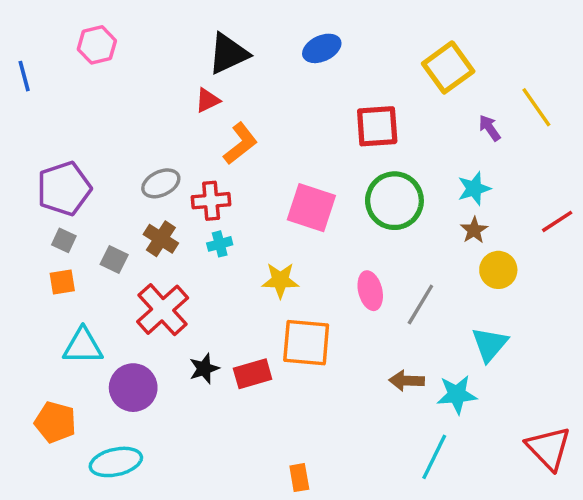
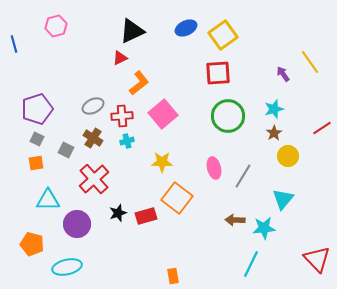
yellow square: (448, 67) -> (223, 35), moved
pink square: (311, 208) -> (163, 114), moved, turned 32
orange square: (306, 343) -> (177, 198), turned 32

